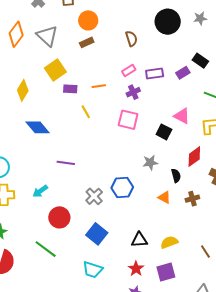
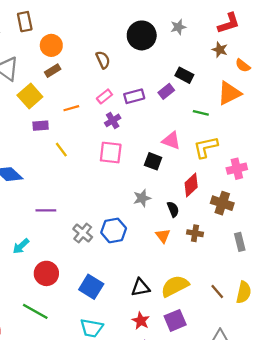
yellow square: (55, 70) -> (30, 96), moved
orange line: (99, 86) -> (71, 108), moved
gray cross: (94, 196) -> (83, 233), moved
orange triangle: (164, 197) -> (163, 236), turned 32
brown cross: (192, 199) -> (195, 233), turned 32
yellow semicircle: (169, 242) -> (175, 286), size x1.4

